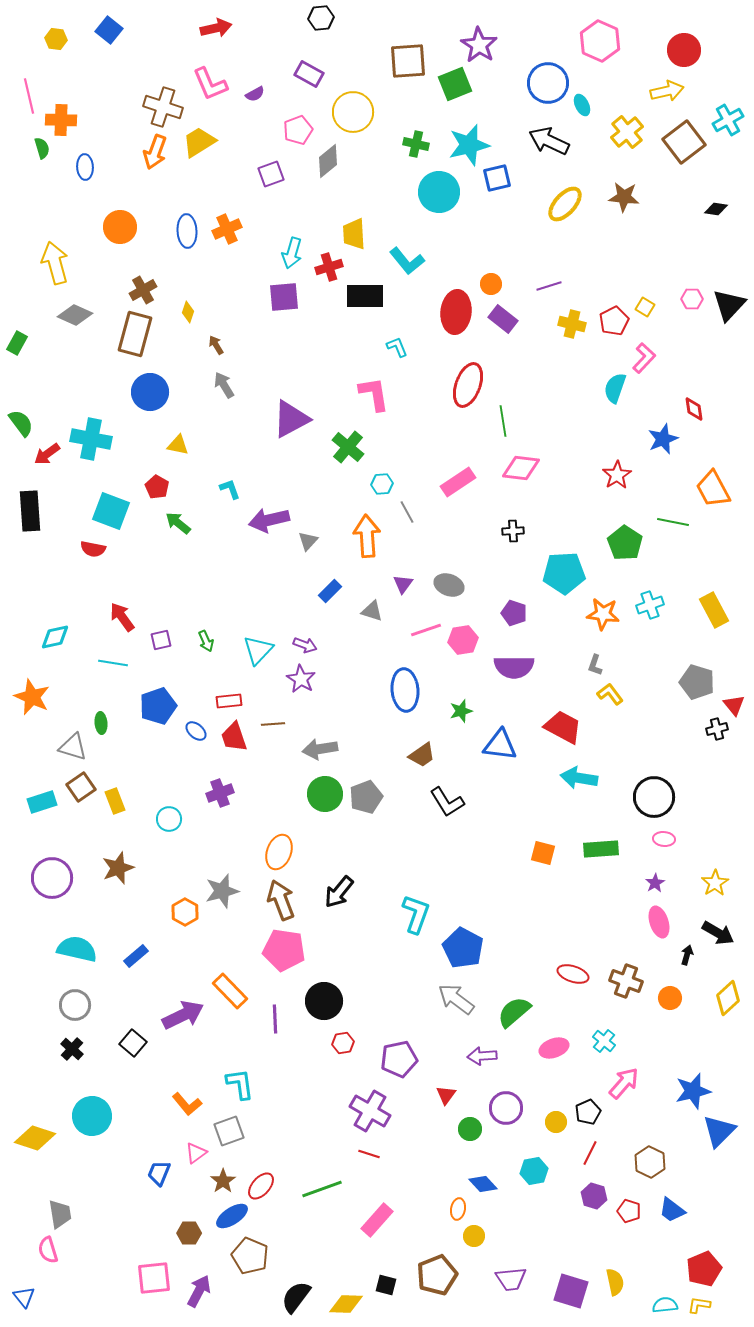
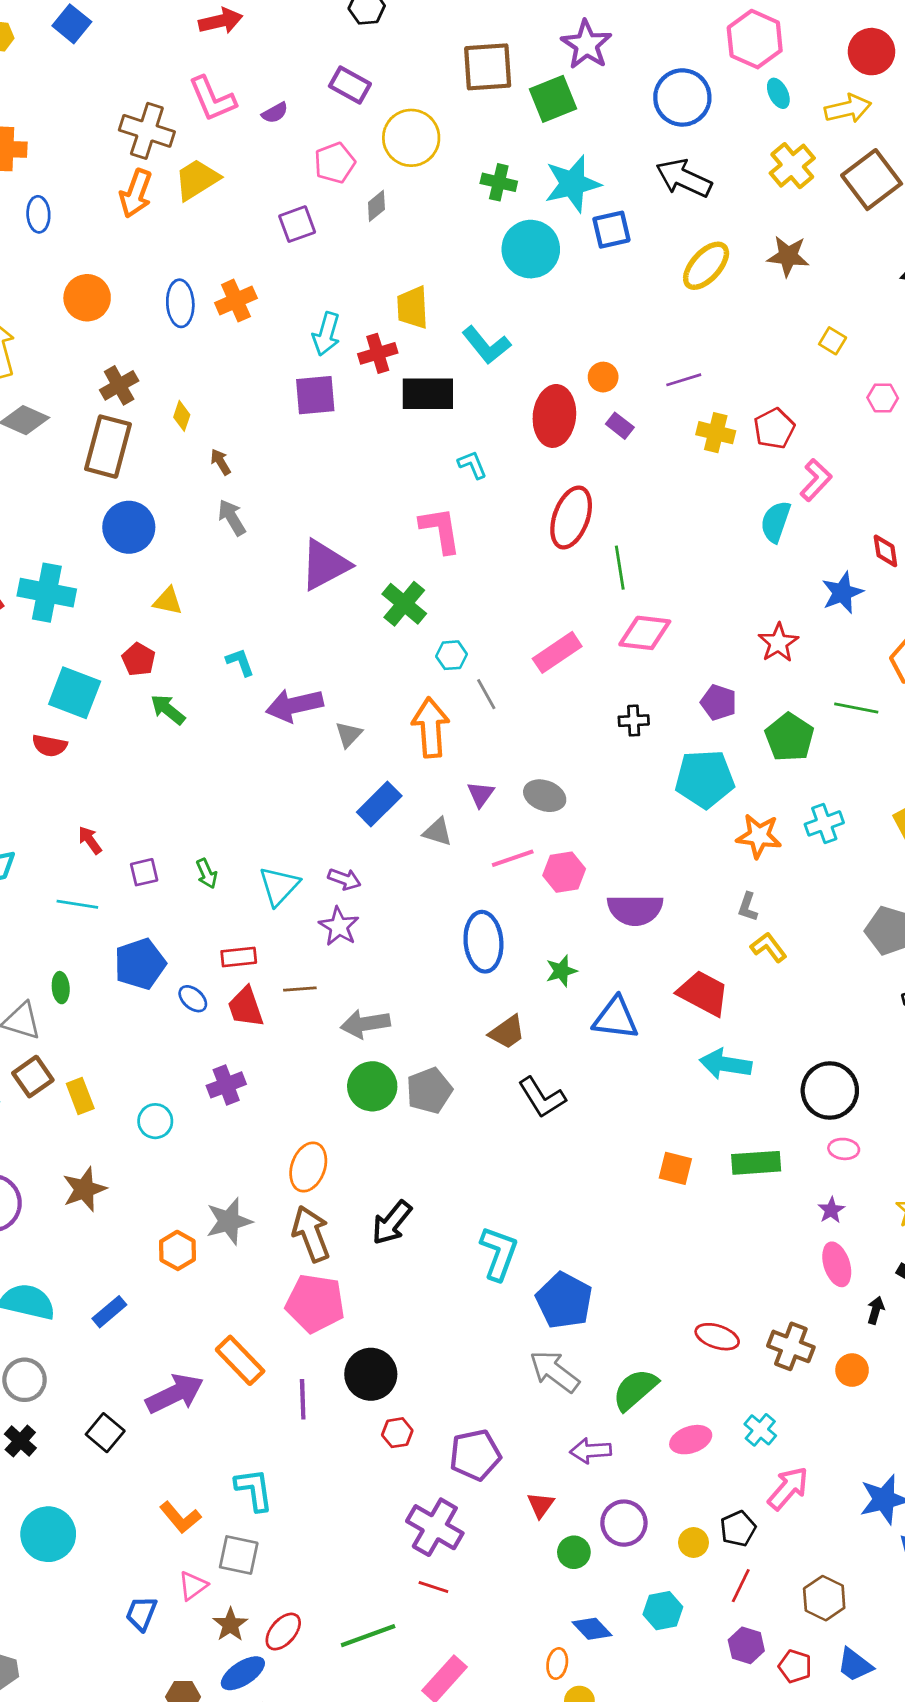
cyan ellipse: (582, 105) -> (778, 93), moved
gray diamond: (328, 161) -> (376, 206), size x0.7
yellow square: (645, 307) -> (833, 341), moved
purple rectangle: (503, 319) -> (620, 426), size x0.7
blue rectangle: (330, 591) -> (379, 804), size x1.4
purple pentagon: (514, 613) -> (719, 702), moved
red arrow: (122, 617) -> (90, 840), size x0.7
gray square: (229, 1131) -> (239, 1555), turned 32

